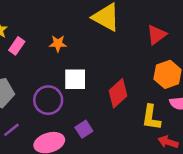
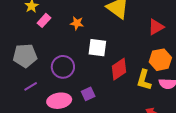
white square: (75, 79) -> (97, 48), moved
yellow L-shape: (151, 117) -> (144, 80), moved

